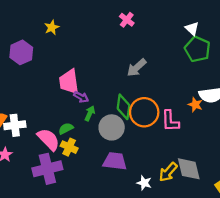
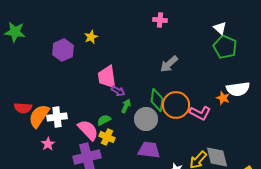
pink cross: (127, 20) -> (160, 20), turned -32
yellow star: (52, 27) -> (91, 37), moved
pink L-shape: (170, 121) -> (200, 113), turned -60

